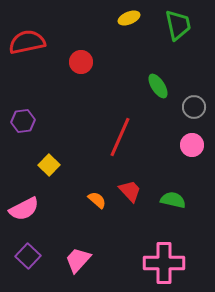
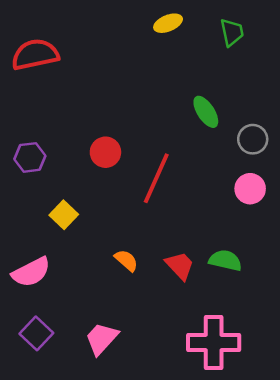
green trapezoid: (178, 25) -> (232, 32), size x0.7
red circle: (81, 62) -> (105, 152), moved
red trapezoid: (130, 191) -> (180, 266), moved

